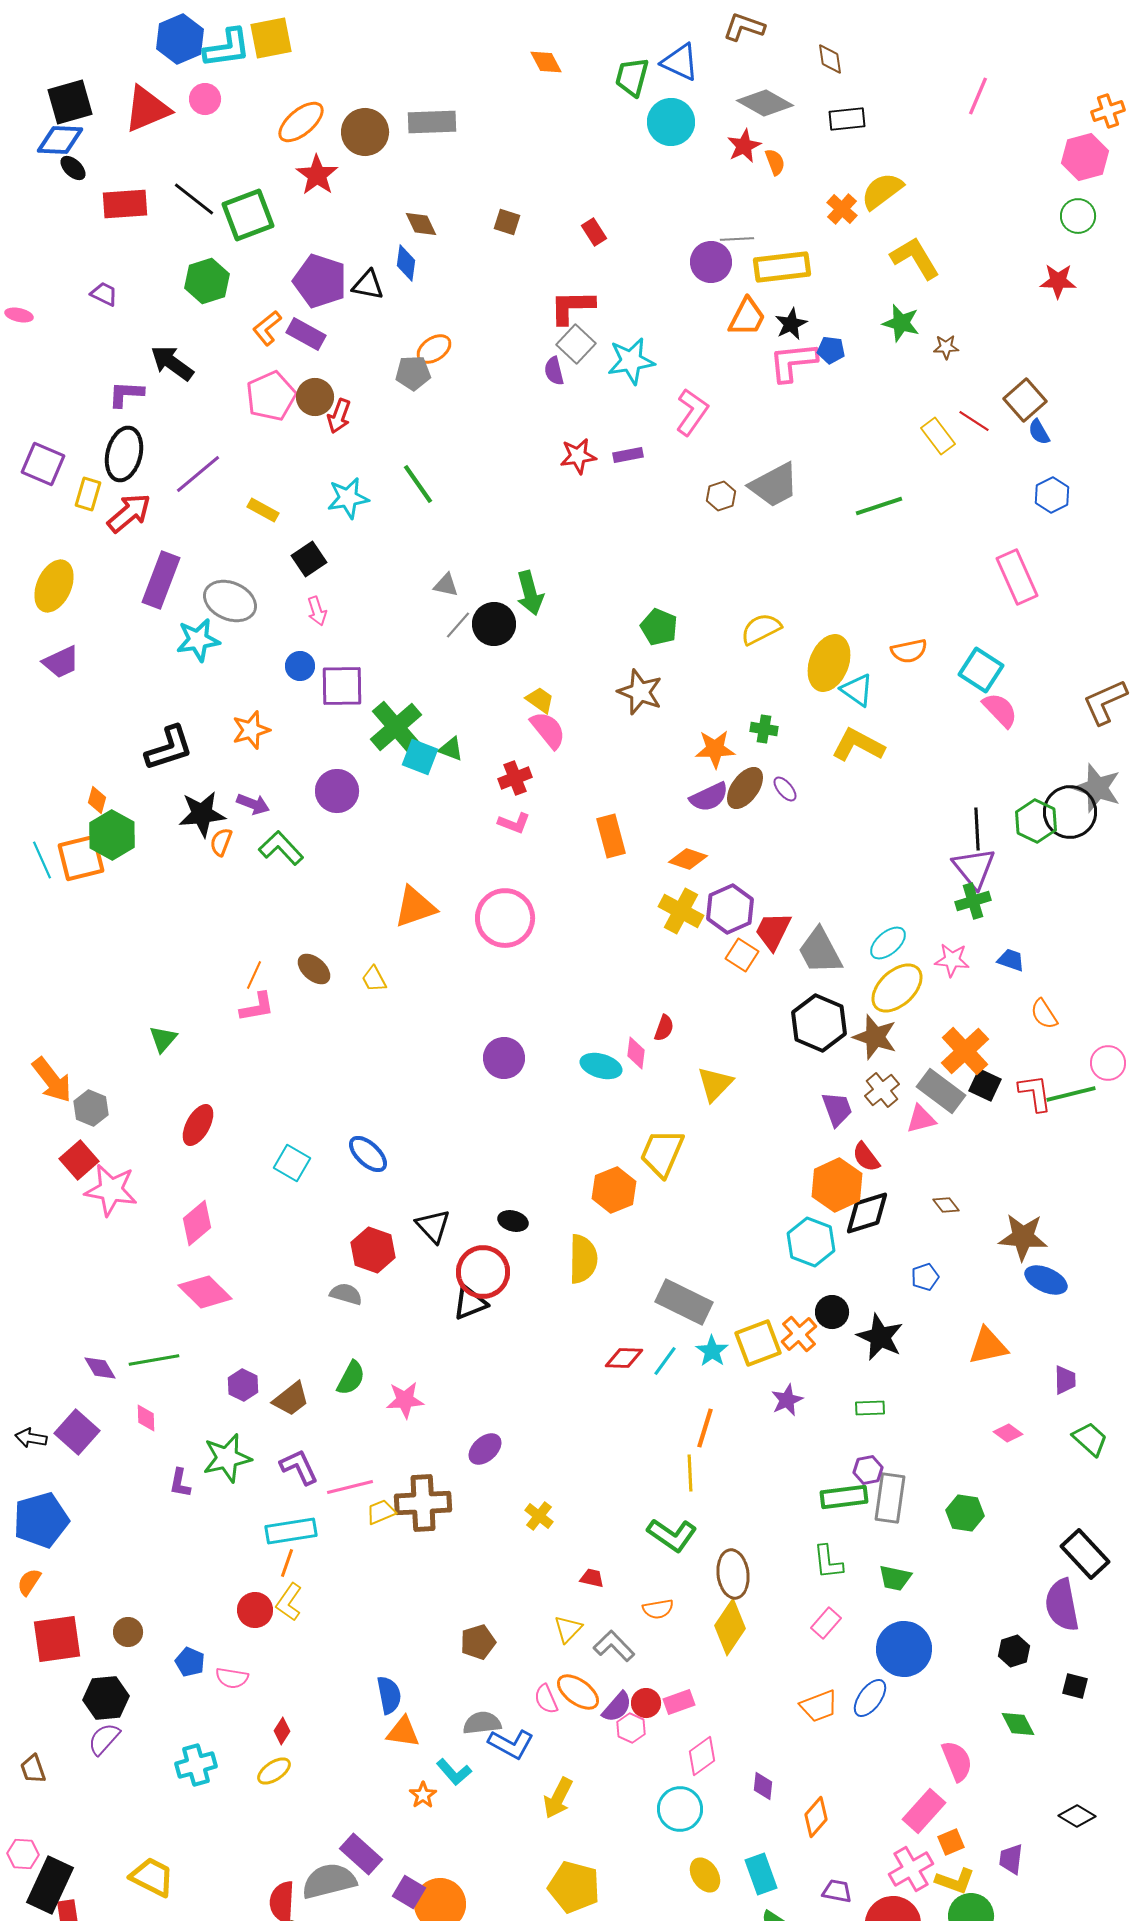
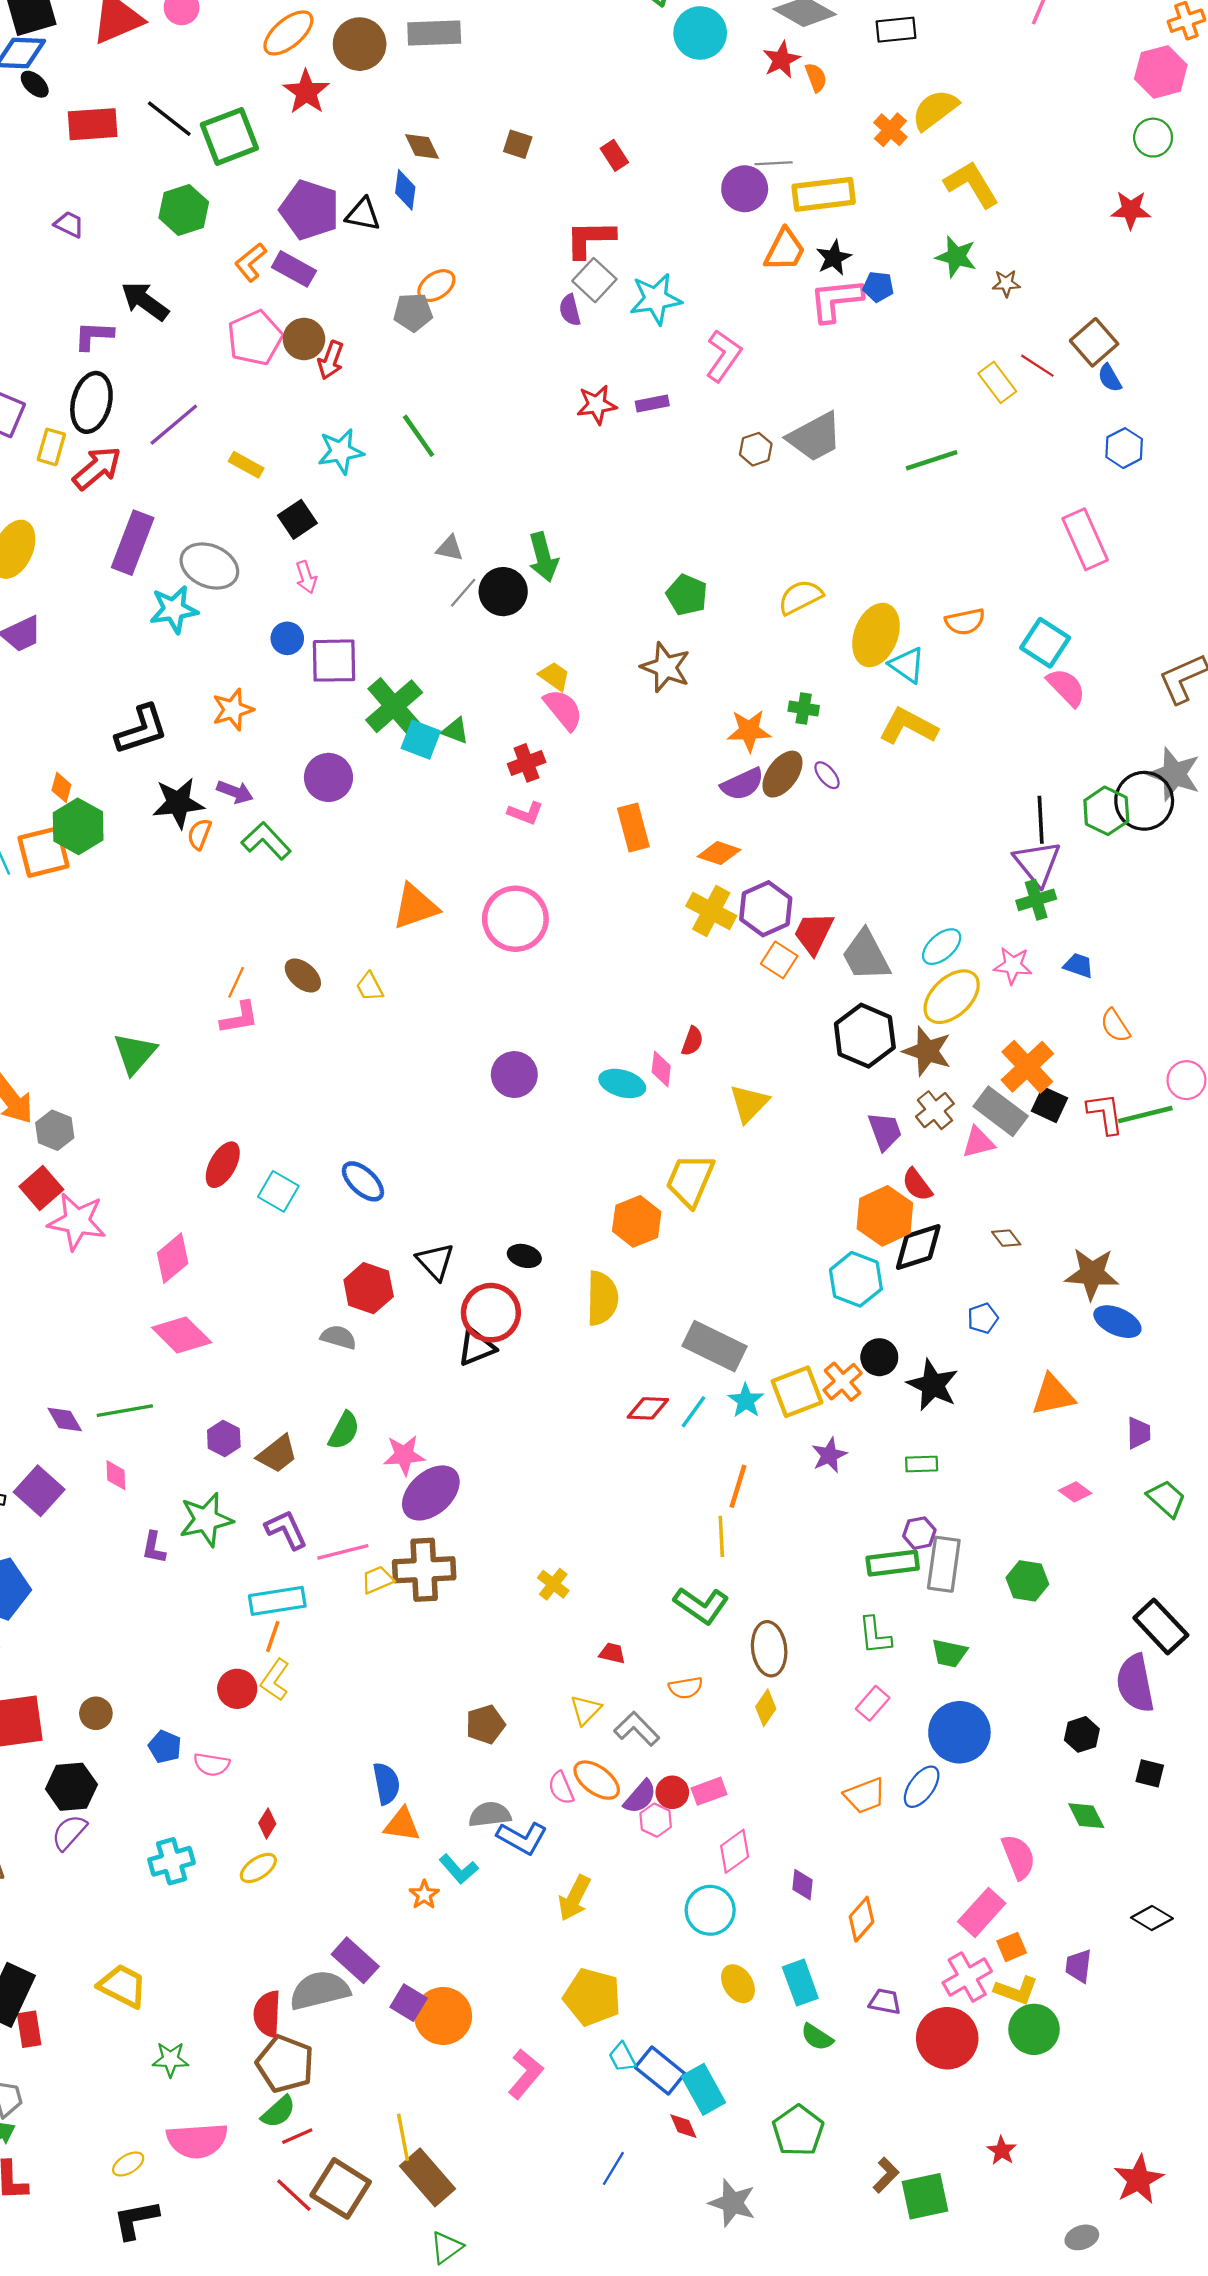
green triangle: (163, 1039) -> (135, 1053), size x1.4
red ellipse: (198, 1125) -> (223, 1165), moved
purple ellipse: (485, 1449) -> (431, 1493), moved, size x1.6
yellow diamond: (730, 1627) -> (766, 1708), size x0.6

